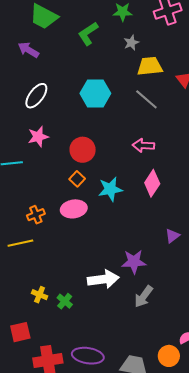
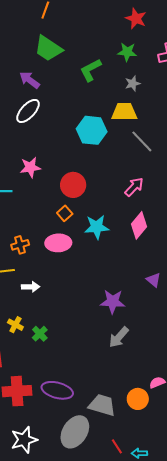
yellow trapezoid: (150, 66) -> (124, 112), moved
white ellipse: (36, 96) -> (28, 111), moved
pink arrow: (143, 145) -> (134, 187), turned 125
purple triangle: (172, 236) -> (154, 280), turned -49
white arrow: (103, 279) -> (31, 287), moved, size x0.6

